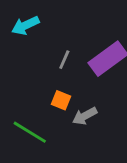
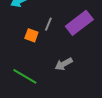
orange square: (61, 100) -> (31, 35), moved

